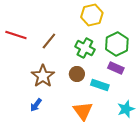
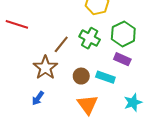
brown line: (49, 41) -> (61, 44), moved
brown circle: (77, 74) -> (81, 76), moved

